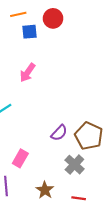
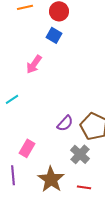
blue square: (30, 32) -> (54, 35), moved, turned 35
brown star: (45, 190) -> (51, 179), size x1.5

